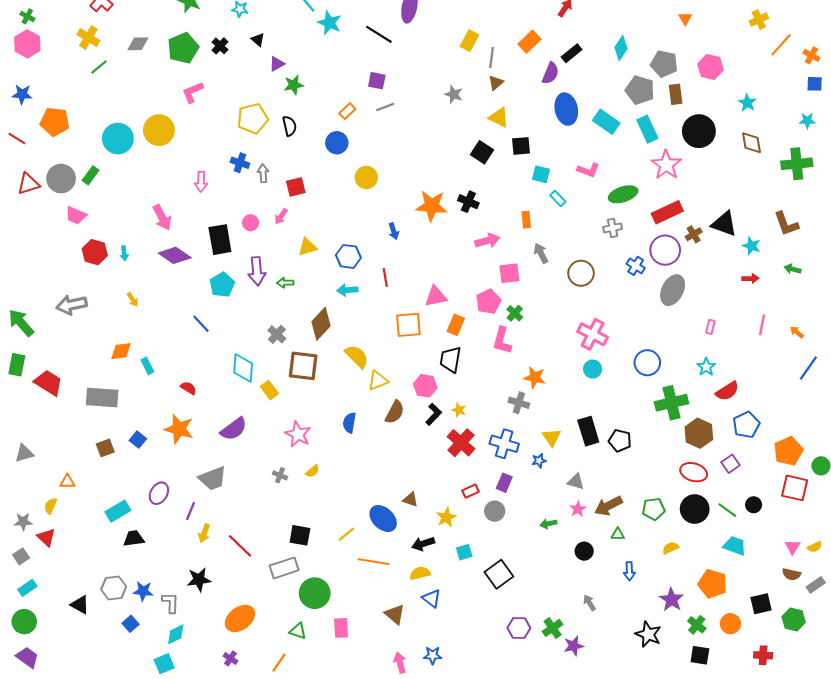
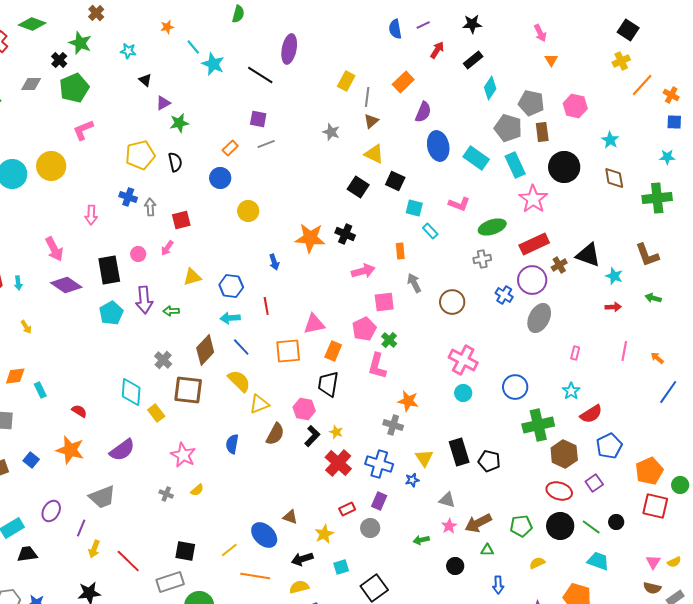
black cross: (220, 46) -> (59, 60), moved
black rectangle: (572, 53) -> (473, 60), moved
black square: (521, 146) -> (395, 181), turned 30
blue line: (201, 324) -> (241, 347), moved

